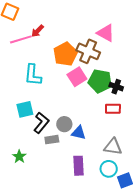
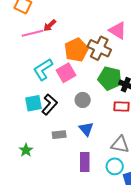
cyan L-shape: (33, 75) -> (43, 69), turned 50
pink square: (77, 77) -> (66, 73), moved
black L-shape: (41, 123) -> (50, 104), moved
gray circle: (64, 124) -> (83, 100), moved
blue triangle: (79, 133) -> (86, 129), turned 35

